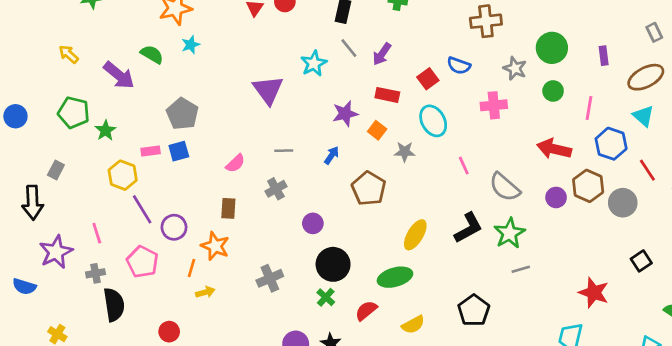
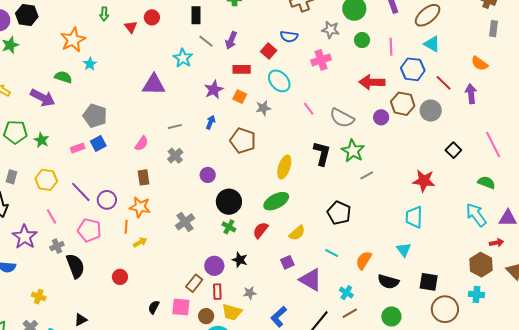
purple triangle: (268, 90) -> (154, 85), turned -40
yellow hexagon: (123, 175) -> (46, 180), moved
black L-shape: (468, 228) -> (322, 153), turned -35

